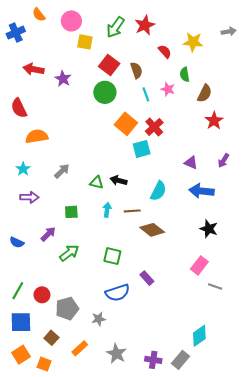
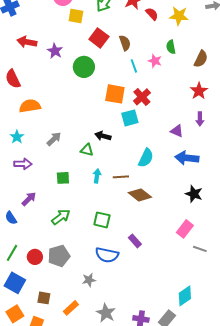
red semicircle: (165, 51) -> (152, 14), moved
green circle: (105, 92) -> (84, 67), moved
brown semicircle: (205, 93) -> (201, 59), moved
orange square: (126, 124) -> (115, 94), turned -30
purple arrow: (223, 161) -> (200, 119), moved, turned -32
black arrow: (119, 180) -> (103, 136), moved
purple arrow: (48, 234) -> (29, 199), moved
blue semicircle: (17, 242) -> (11, 218), moved, turned 32
blue semicircle: (118, 293) -> (107, 255), turned 30
gray pentagon: (67, 308) -> (59, 256), moved
blue square: (21, 322) -> (15, 283), turned 30
brown square: (51, 338) -> (44, 298), turned -32

